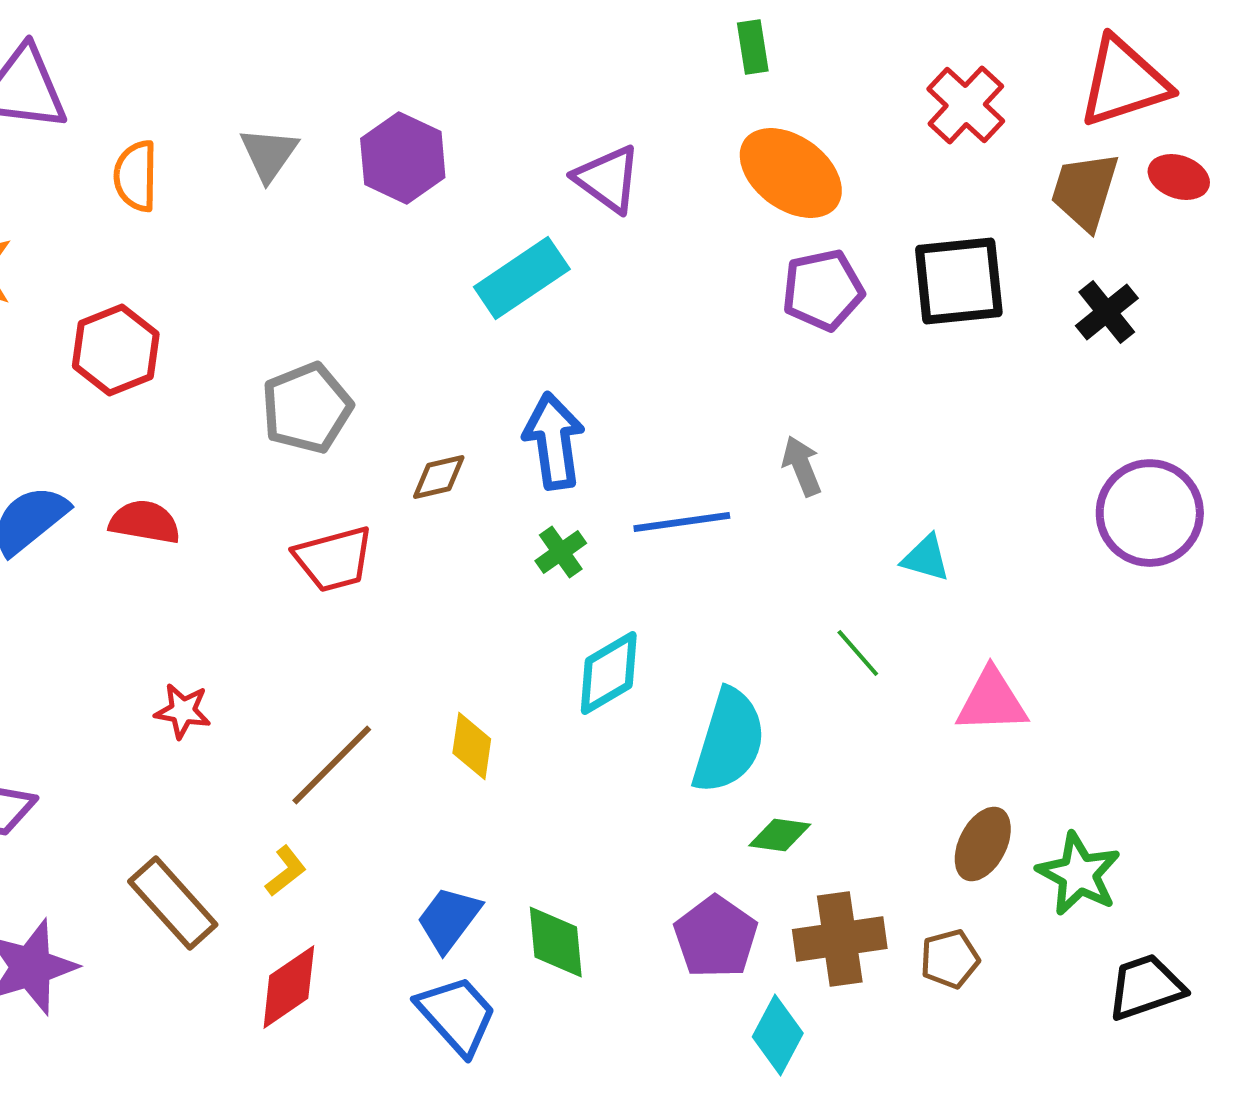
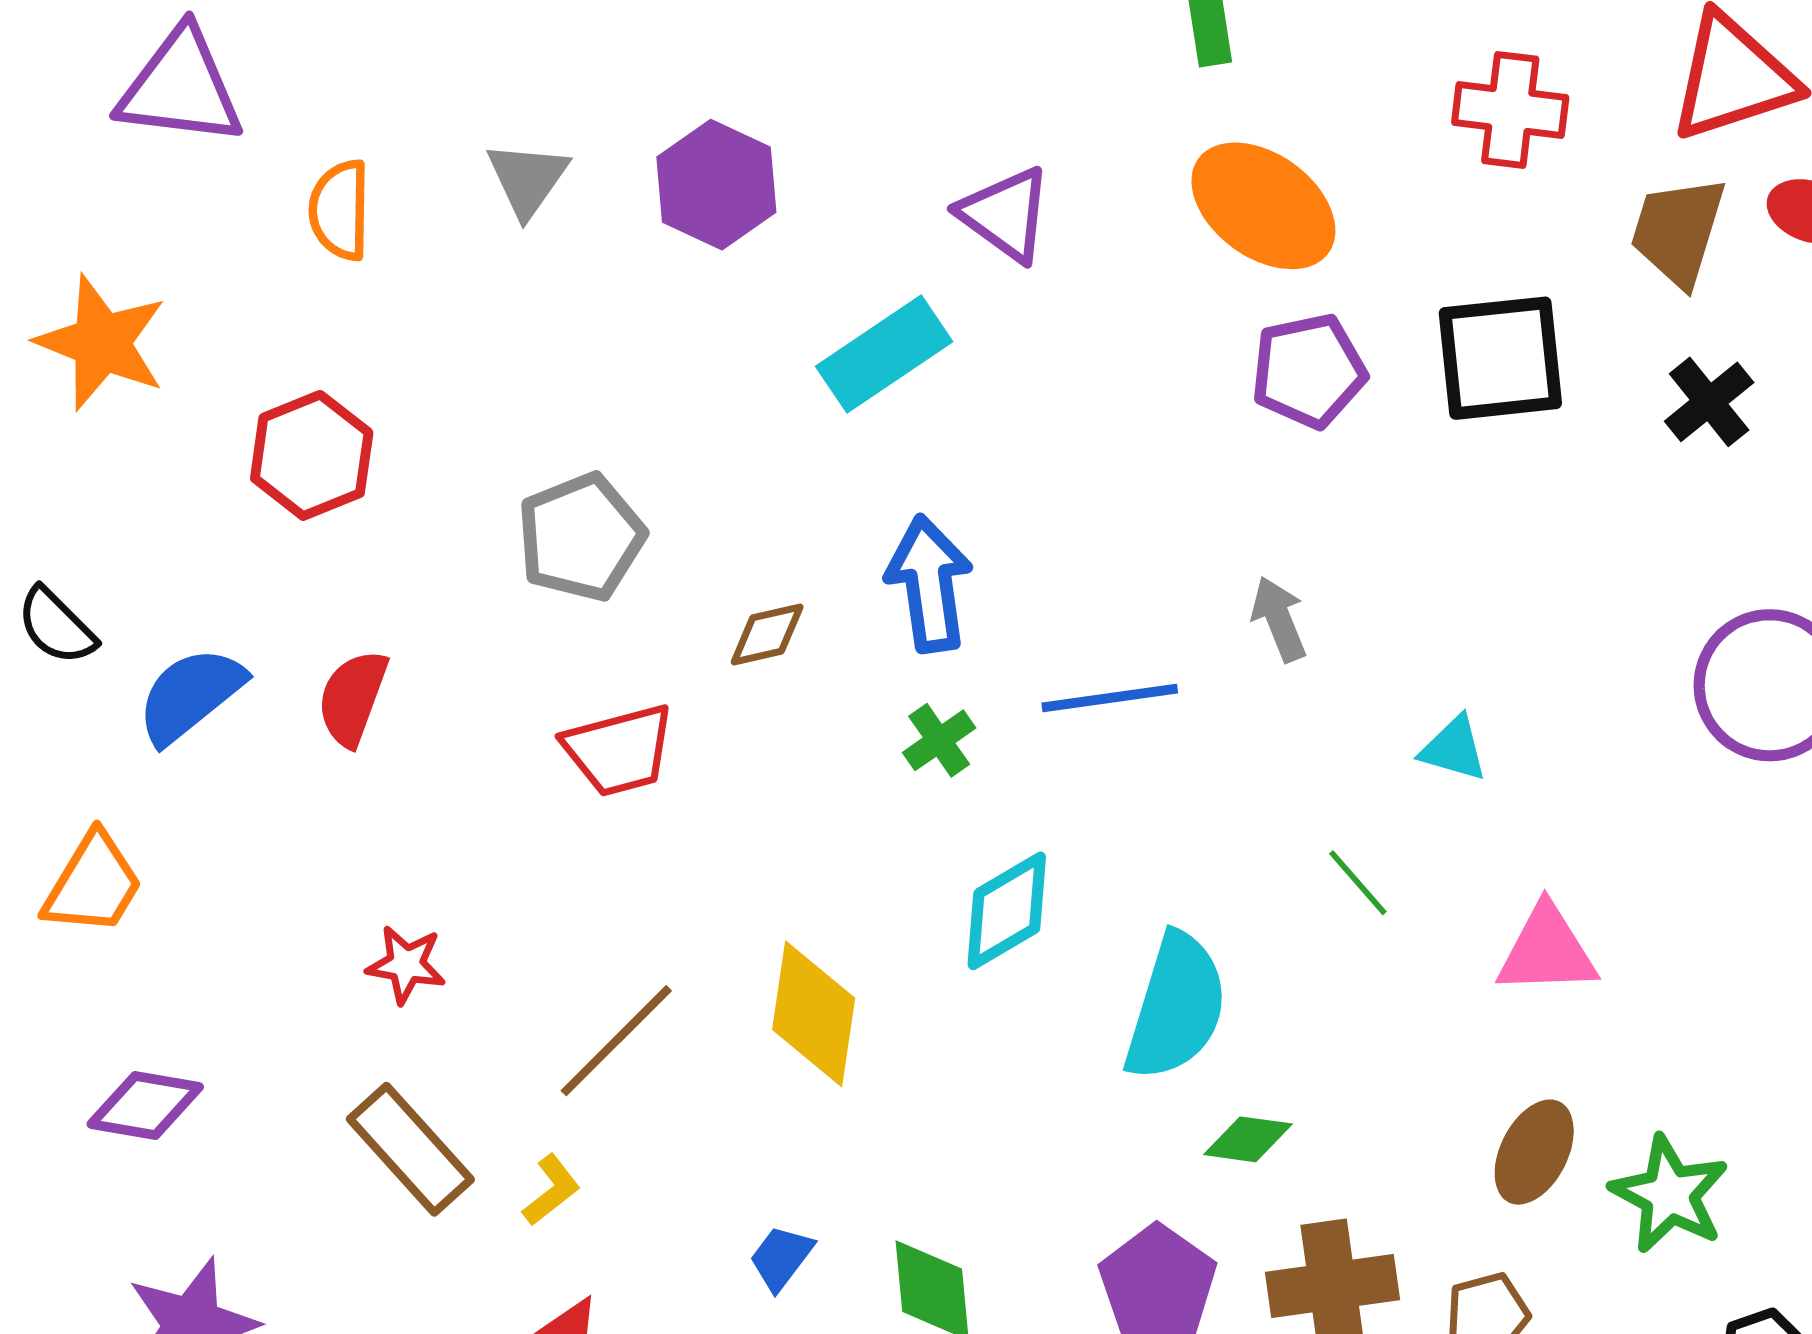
red cross: (966, 105) -> (1510, 110), turned -36
red semicircle: (145, 522) -> (353, 698), turned -80
yellow diamond: (472, 746) -> (814, 1014), size x1.5
brown rectangle: (173, 903) -> (410, 1149), moved
blue trapezoid: (449, 919) -> (781, 1258), size x0.7

